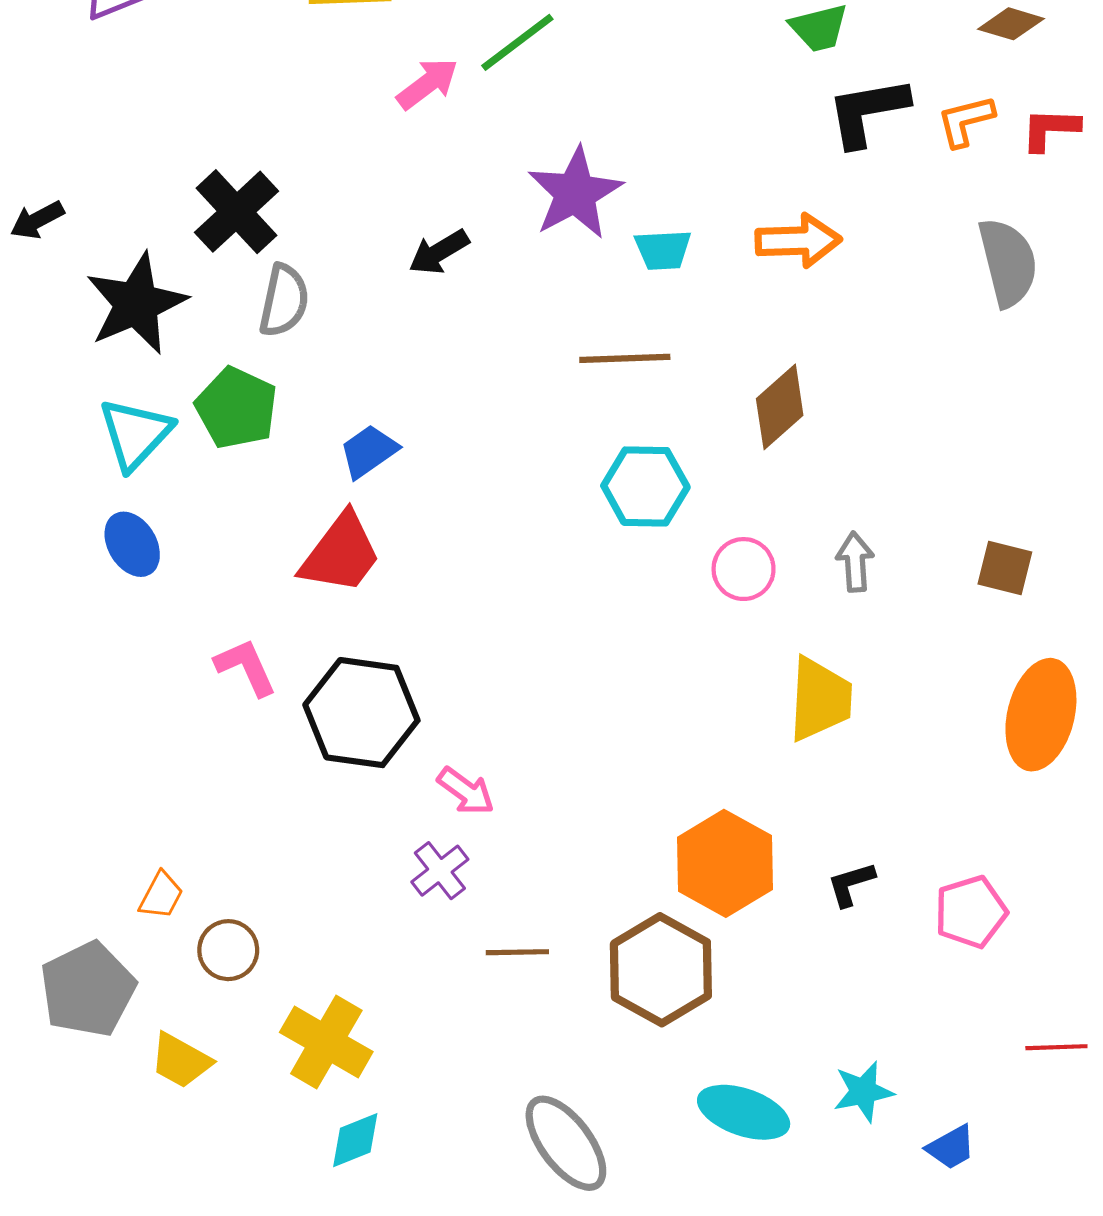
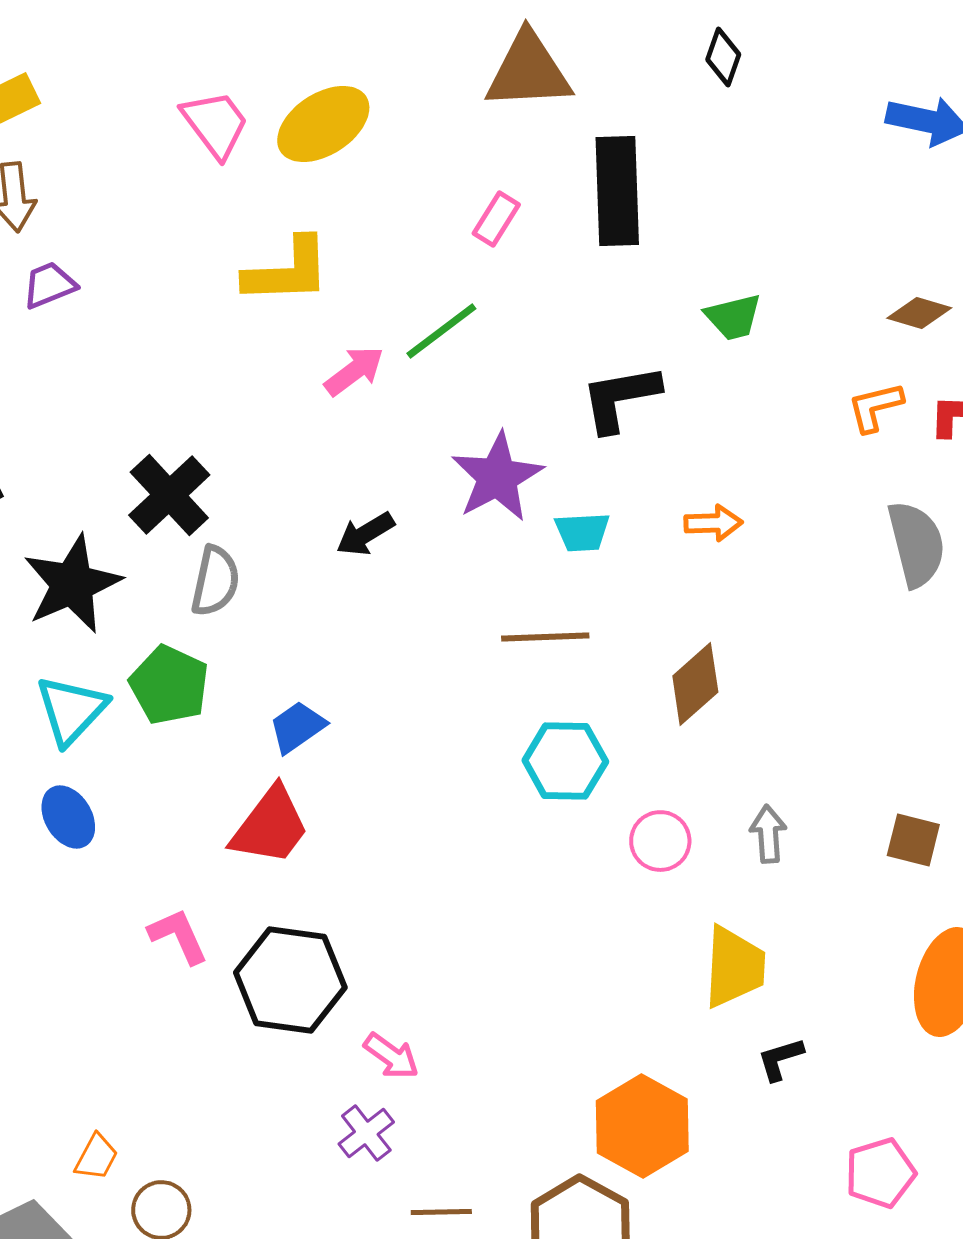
black L-shape: (867, 112) -> (620, 398), moved
orange arrow: (798, 241) -> (713, 523), size x0.7
black L-shape: (851, 884) -> (780, 1059), moved

